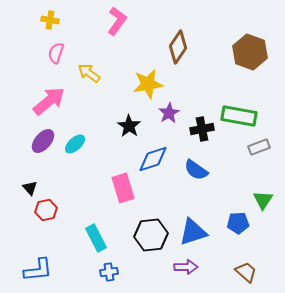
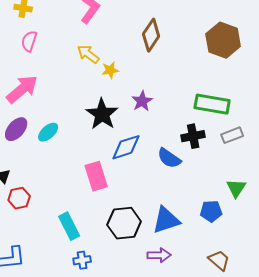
yellow arrow: (89, 73) -> (88, 54), moved
yellow star: (148, 84) -> (110, 70), moved, size x0.6
black star: (129, 126) -> (102, 114), size x1.4
black cross: (202, 129) -> (193, 136), moved

